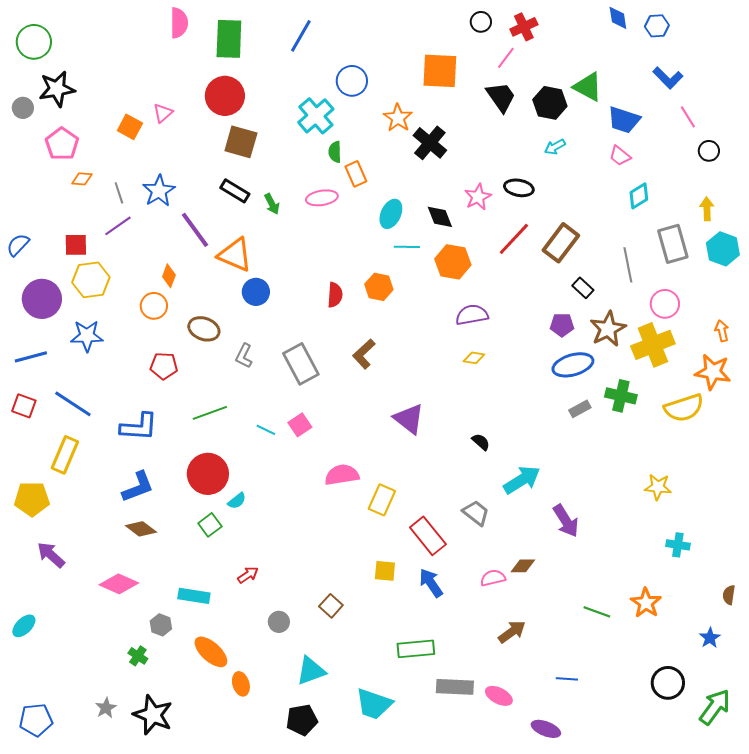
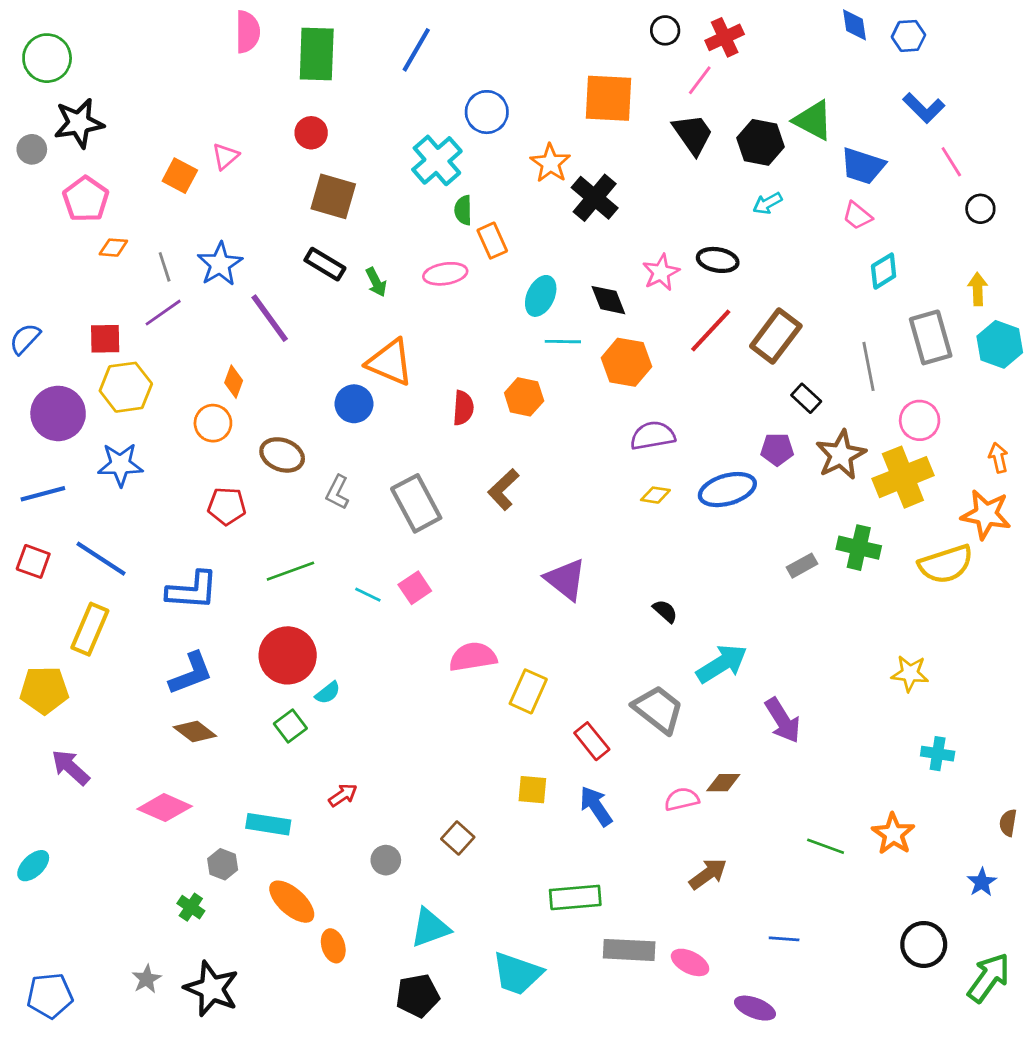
red circle: (225, 96) -> (311, 133), size x0.6
orange triangle: (235, 255) -> (390, 362), moved
blue ellipse: (573, 365) -> (727, 490), moved
gray trapezoid: (476, 513) -> (658, 709), size x1.4
red rectangle: (428, 536) -> (592, 741), size x0.7

